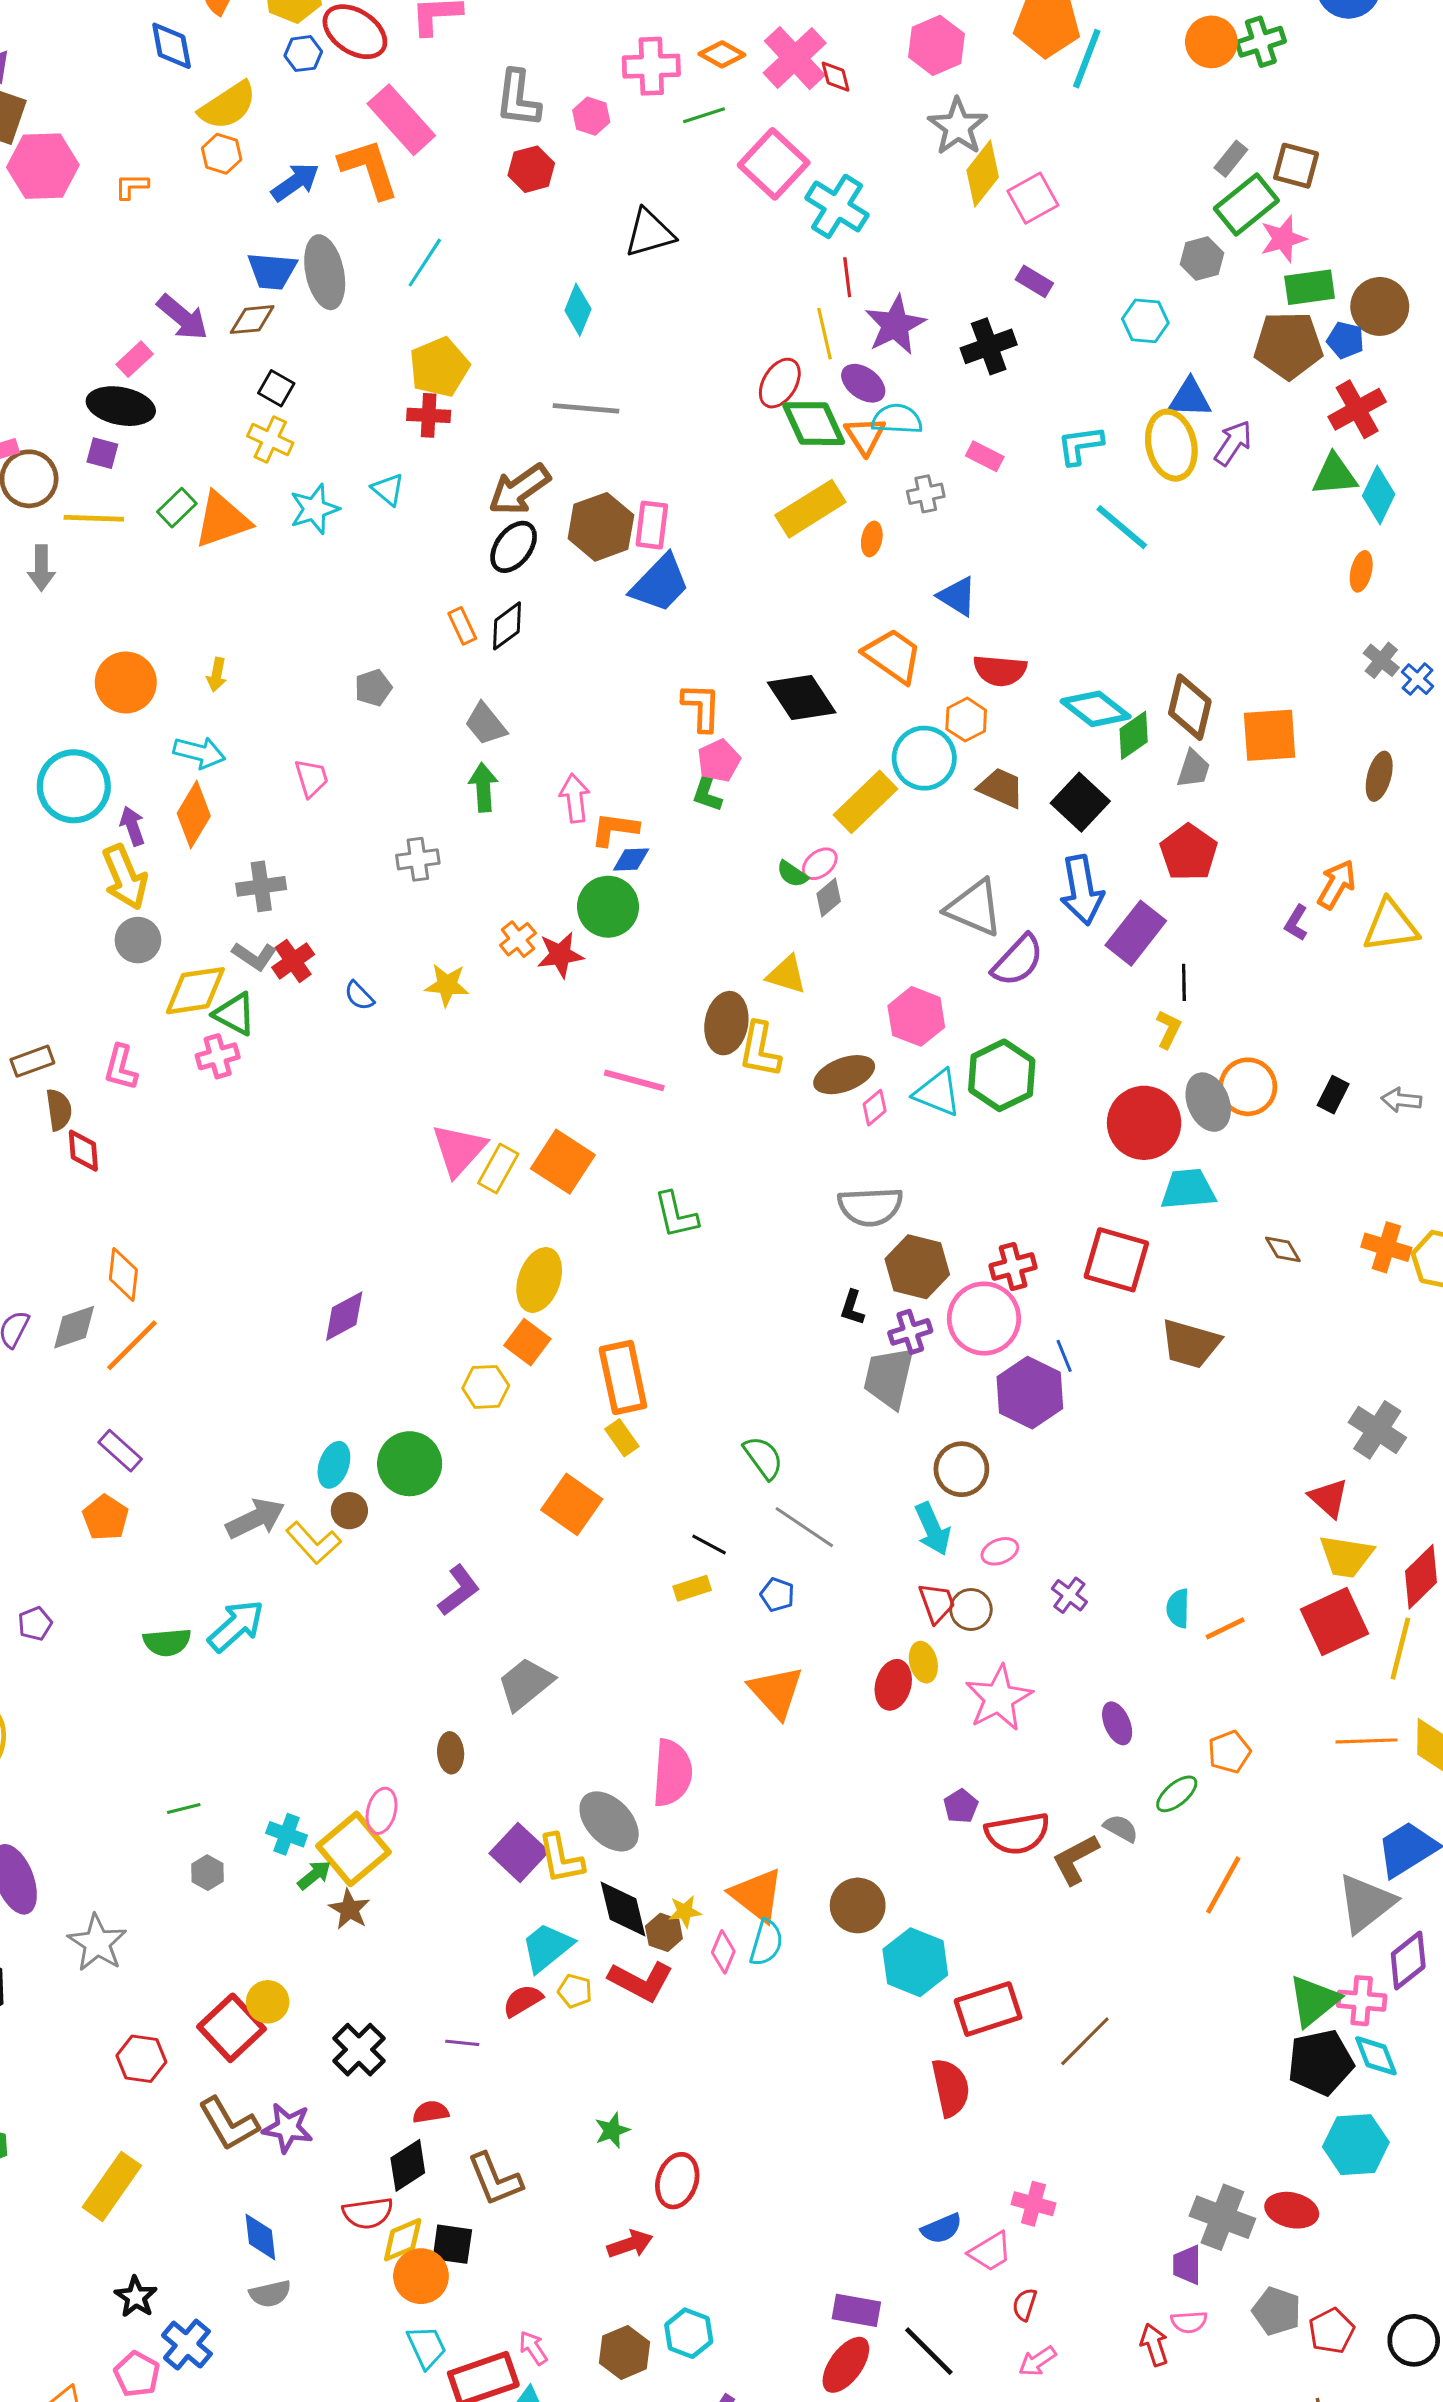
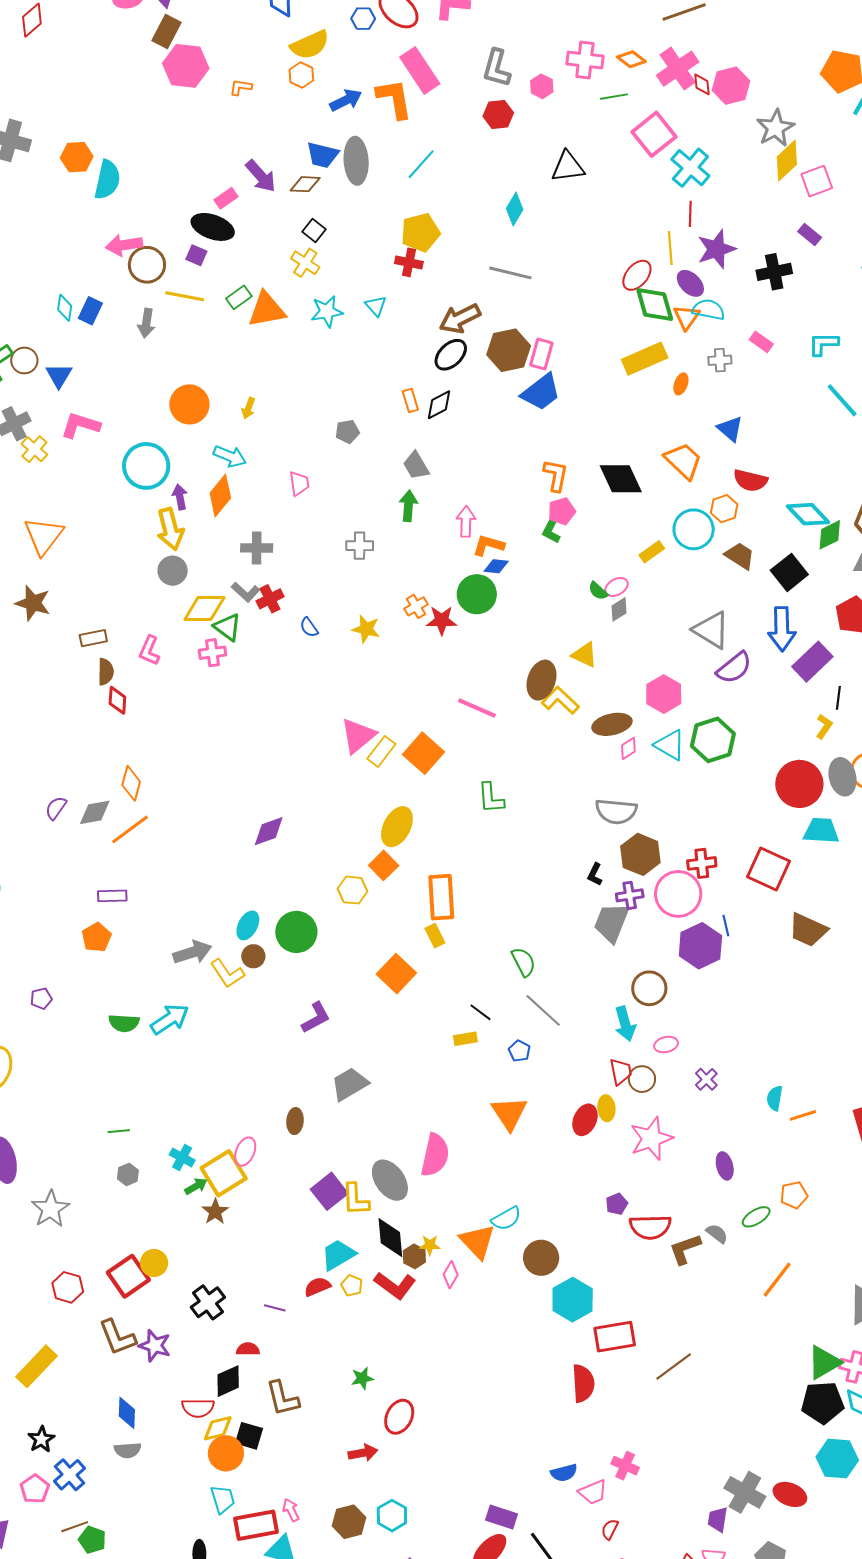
pink hexagon: (936, 45) -> (731, 86), moved
yellow rectangle: (866, 802) -> (652, 552), size x0.6
yellow L-shape: (760, 1050) -> (560, 700), turned 114
purple rectangle: (120, 1451) -> (112, 896), turned -52
cyan semicircle: (766, 1943) -> (506, 1219), moved, turned 36

